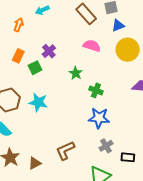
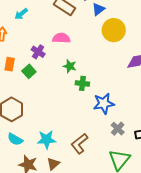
pink semicircle: (92, 46) -> (61, 38), moved
green cross: (96, 90) -> (82, 83), moved
cyan star: (38, 102) -> (46, 140), moved

